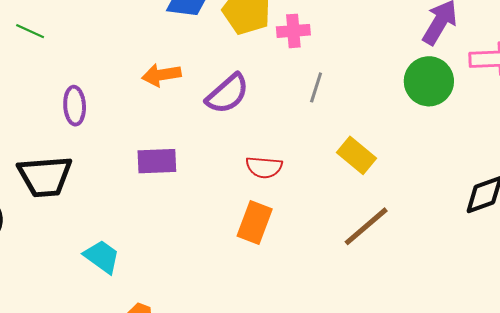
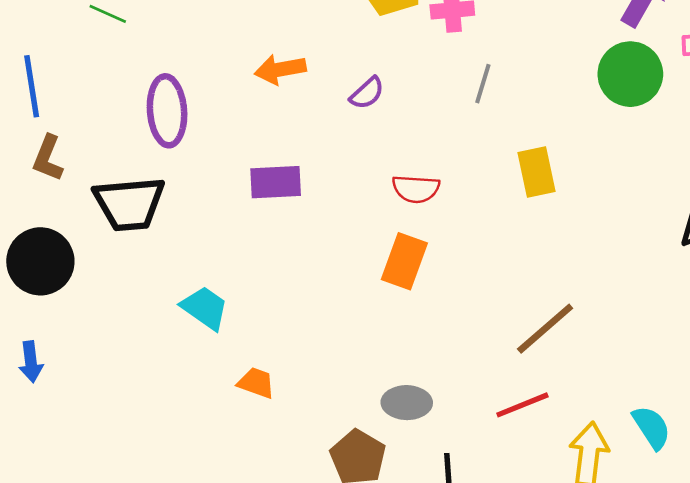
purple semicircle: (227, 94) -> (367, 93), size x0.6
purple ellipse: (75, 106) -> (167, 111), size x1.4
yellow rectangle: (356, 155) -> (537, 172), turned 39
brown line: (366, 226) -> (545, 329), moved

